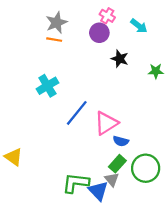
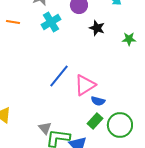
orange line: (54, 40) -> (13, 22), moved
cyan cross: (47, 86) -> (51, 22), moved
gray triangle: (112, 180) -> (45, 128), moved

